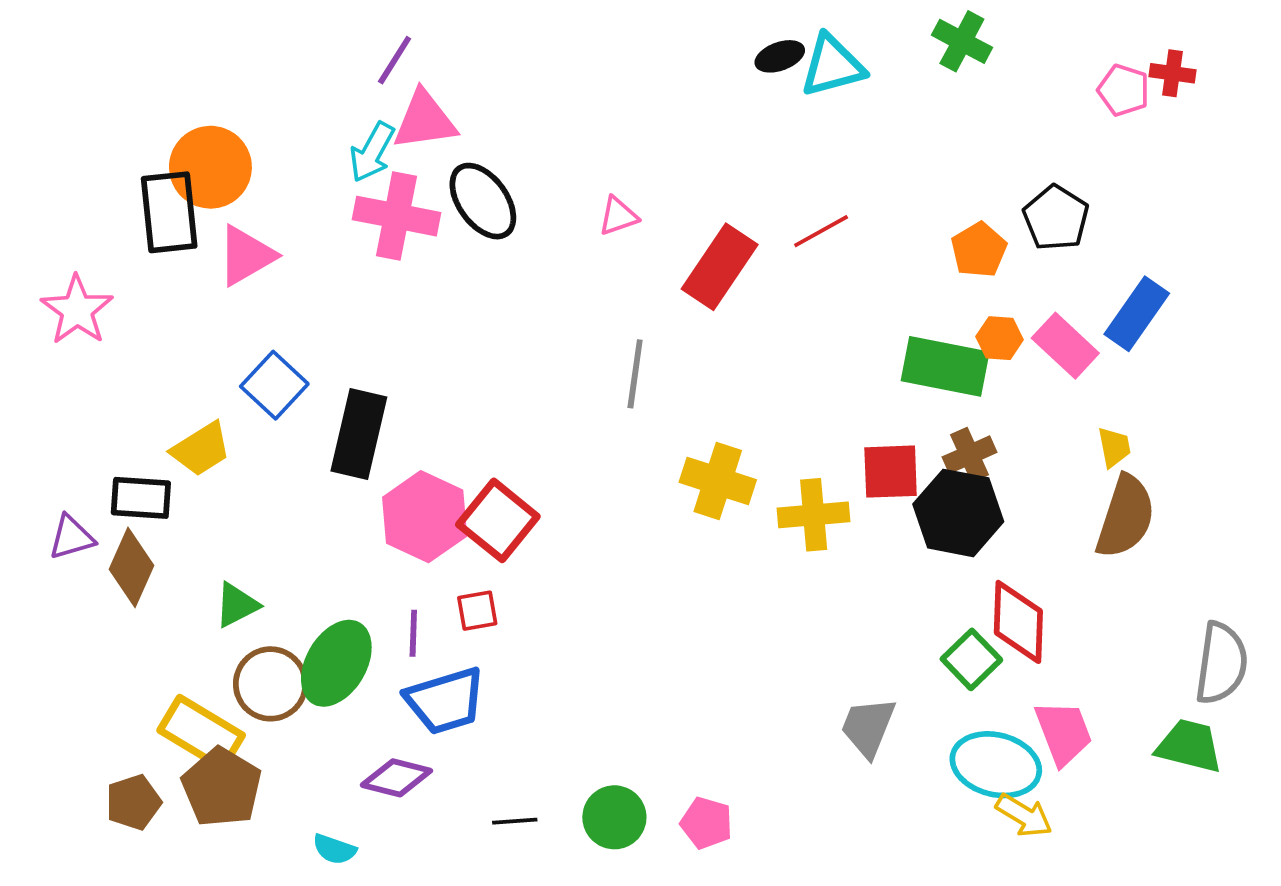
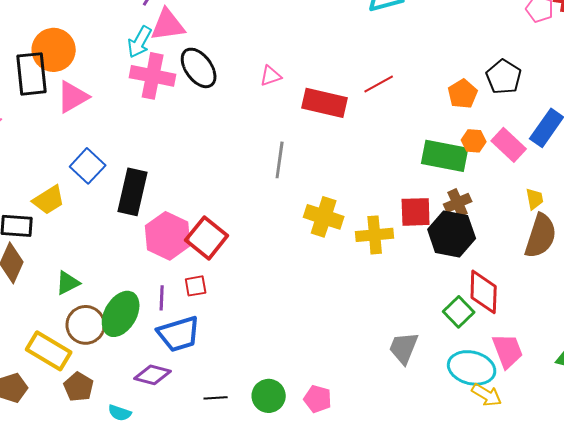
red rectangle: (720, 267) -> (325, 103), turned 69
brown pentagon: (222, 787) -> (79, 387), moved, size x0.7

